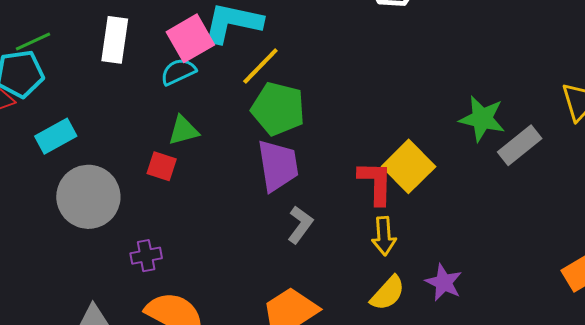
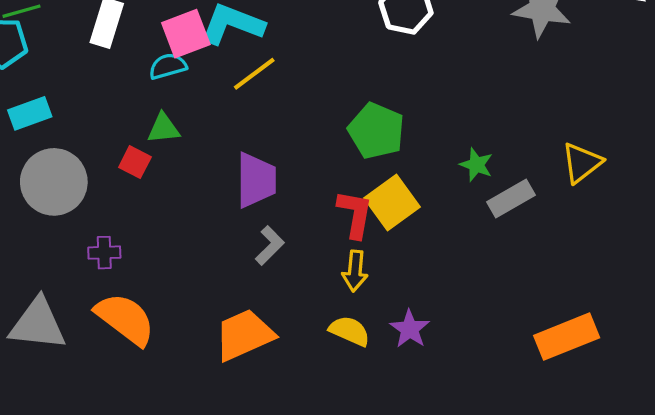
green pentagon: (278, 109) -> (376, 131), moved
green star: (482, 119) -> (476, 165), size x0.7
yellow semicircle: (388, 293) -> (350, 331), turned -117

